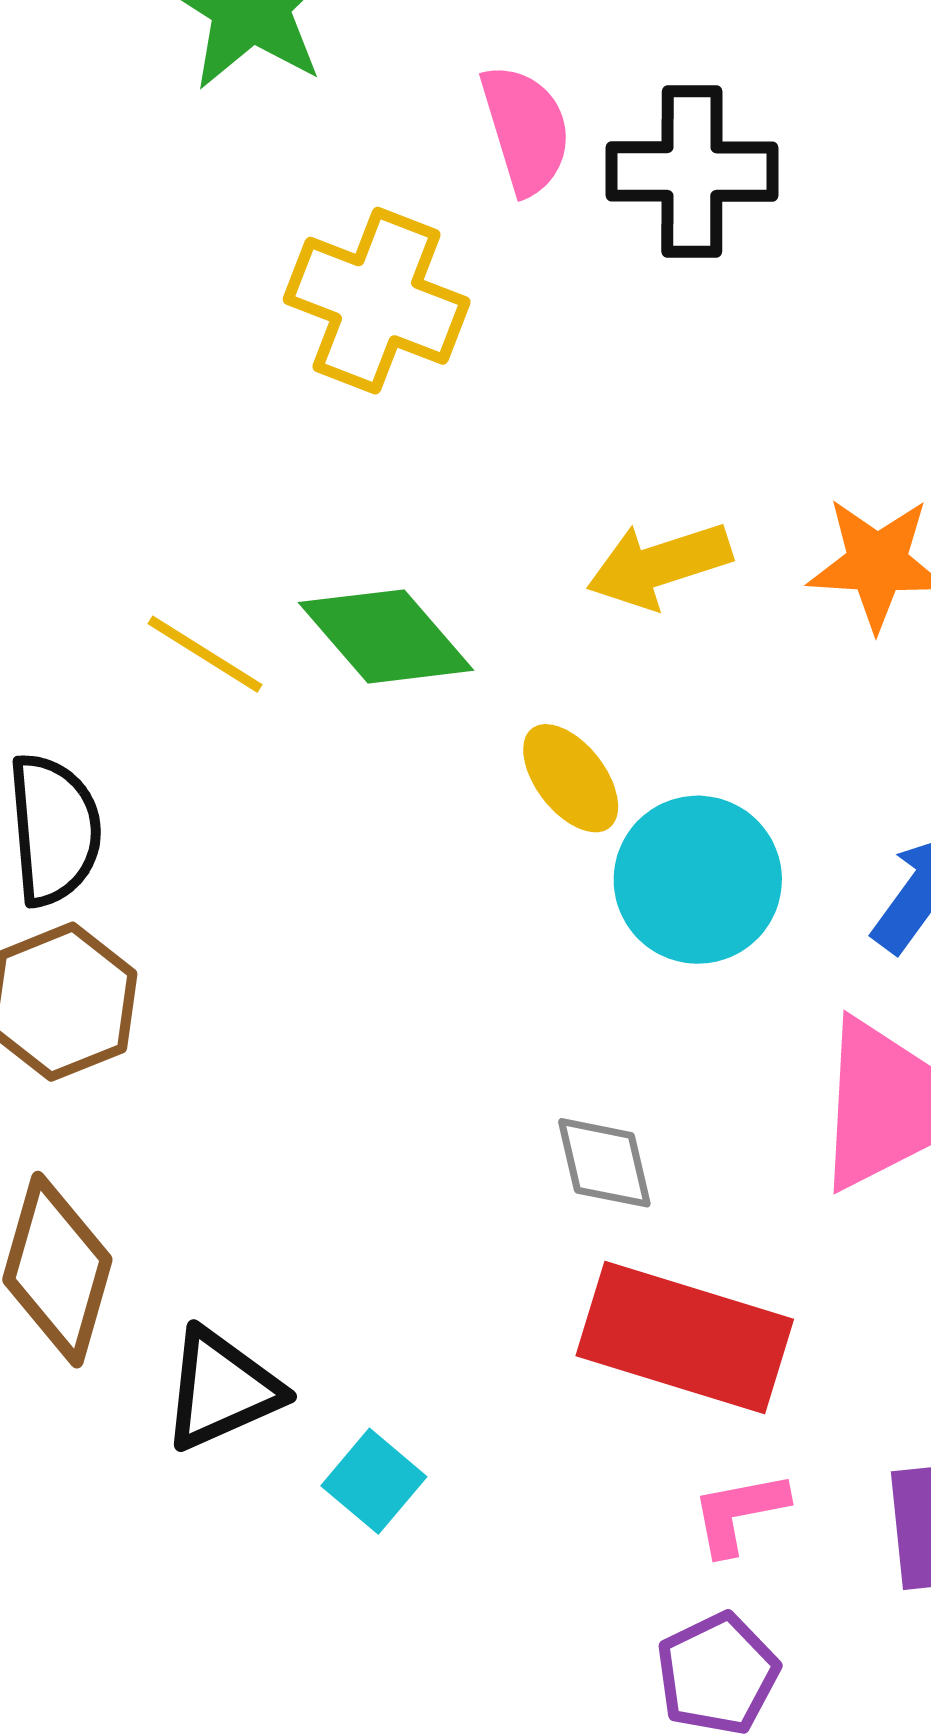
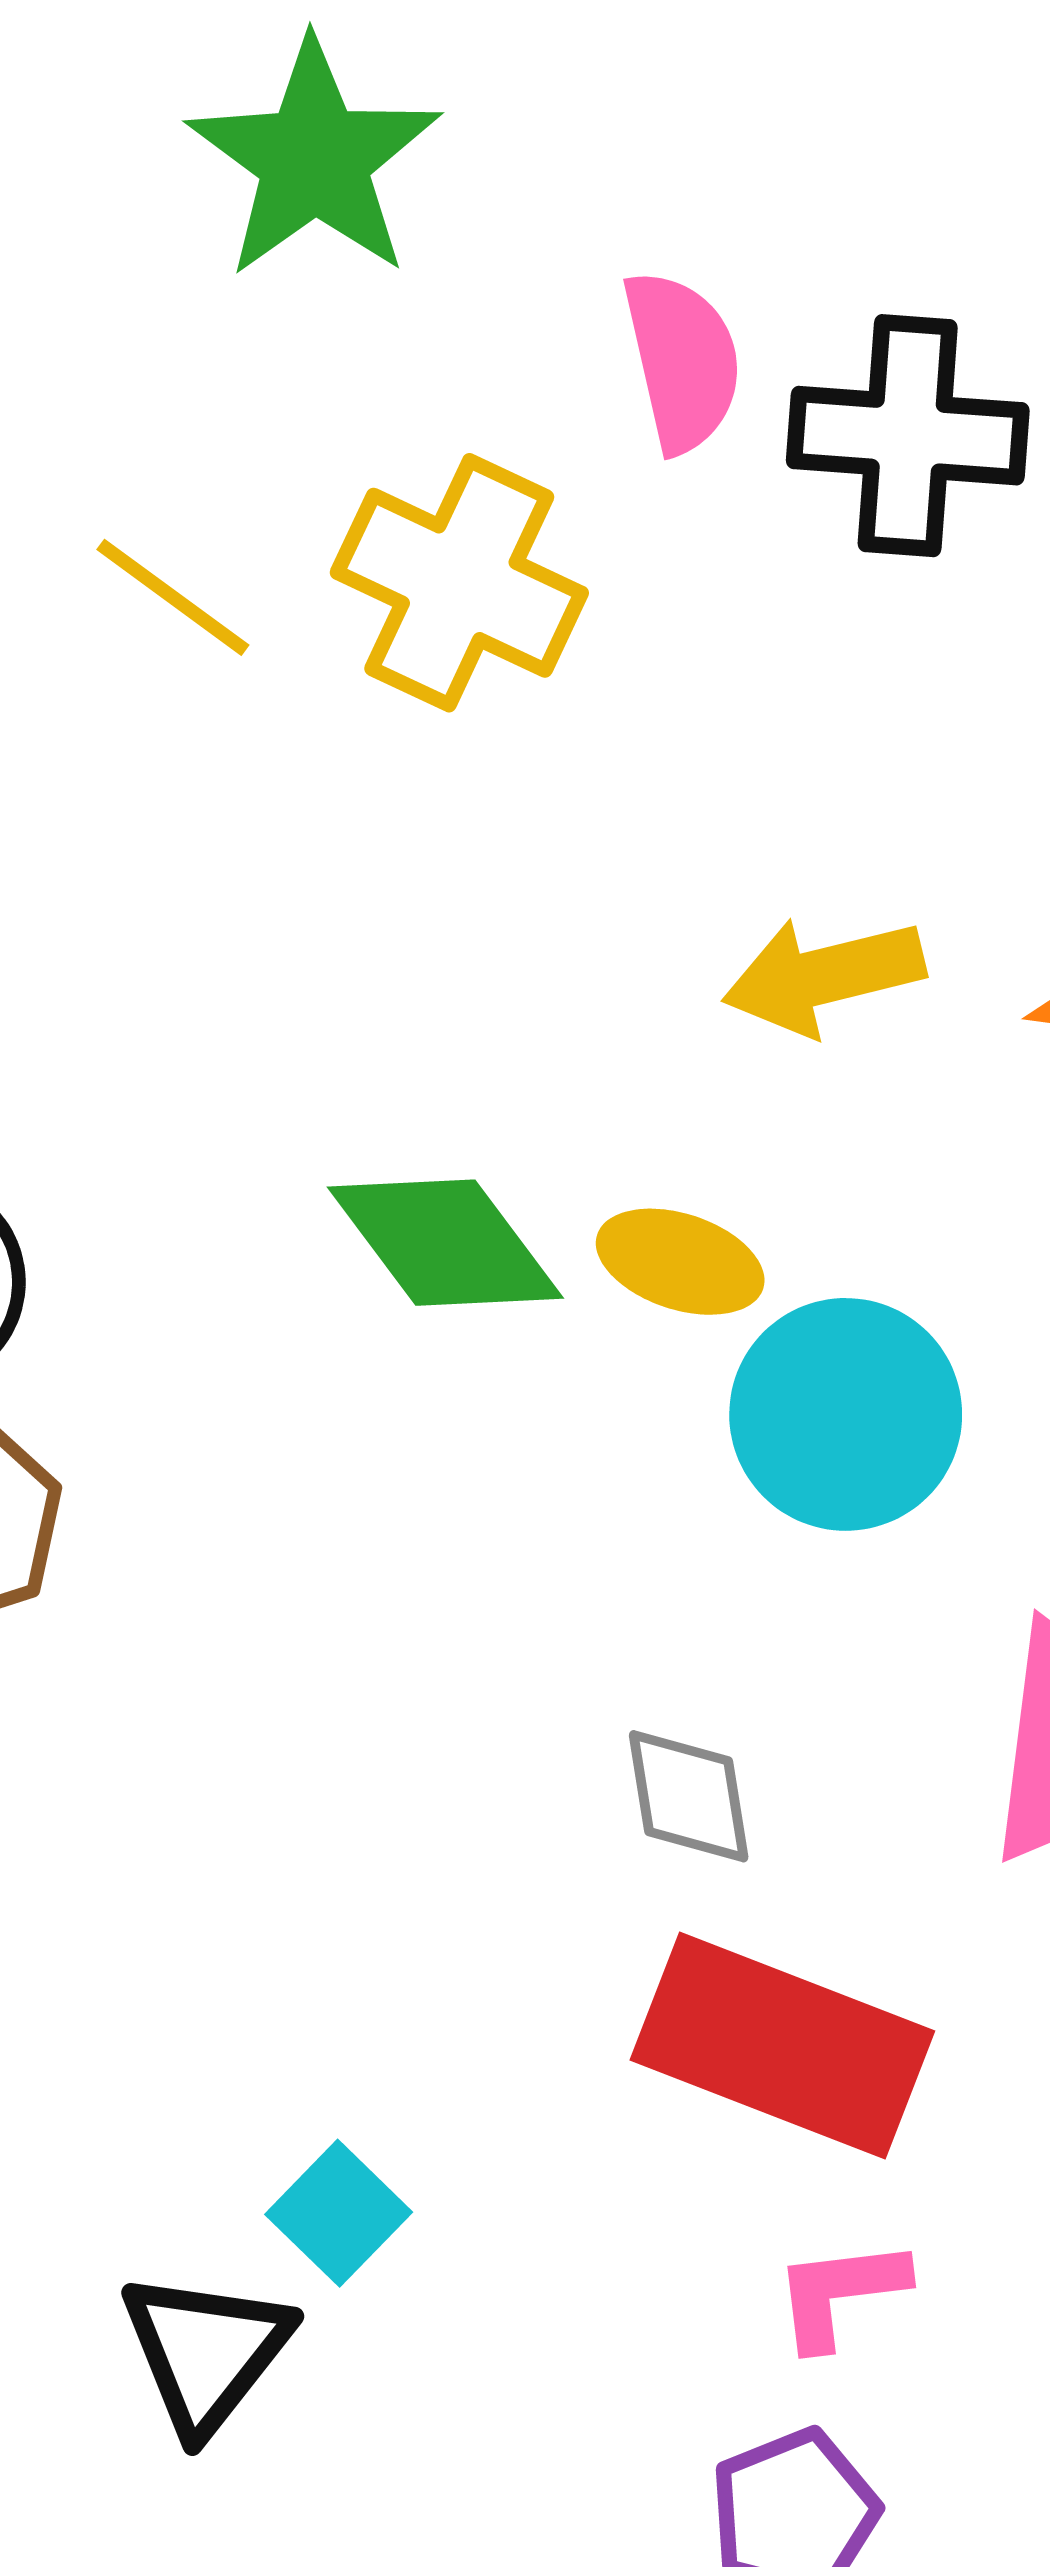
green diamond: (386, 636) -> (445, 1243), moved
yellow line: (205, 654) -> (173, 597), moved
yellow ellipse: (571, 778) -> (680, 1262), turned -38
black triangle: (222, 1389) -> (206, 2352), moved, turned -32

